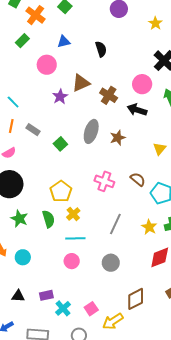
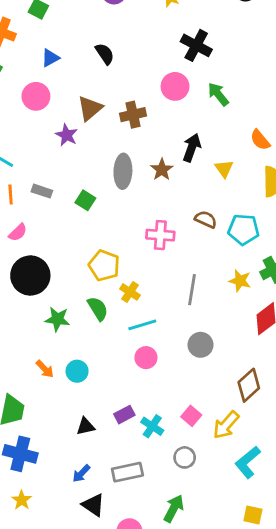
brown cross: (109, 95) -> (133, 115), turned -30
black arrow: (137, 110) -> (192, 148), moved, turned 108

